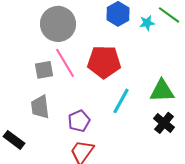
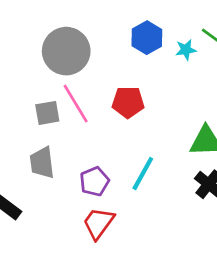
red pentagon: (104, 62) -> (128, 102), size x0.7
cyan line: (121, 101) -> (143, 173), moved

